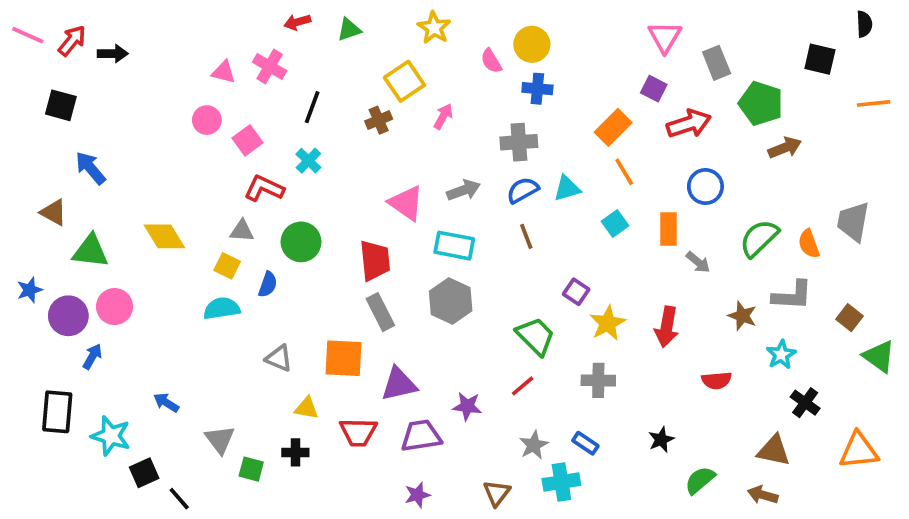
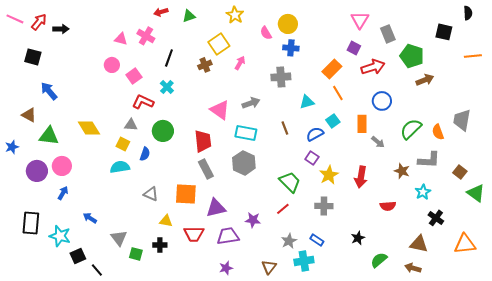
blue semicircle: (523, 190) -> (315, 134), moved
blue star: (30, 290) -> (12, 147), moved
blue arrow: (92, 356) -> (63, 193), moved

